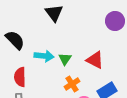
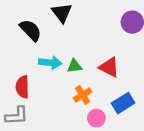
black semicircle: (15, 40) -> (31, 30), moved
green triangle: (65, 59) -> (74, 66), turned 48

